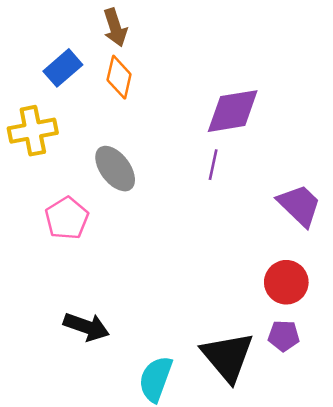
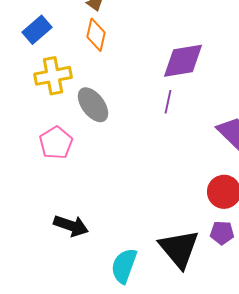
blue rectangle: (63, 68) -> (37, 30), moved
yellow cross: (33, 131) -> (53, 76), moved

